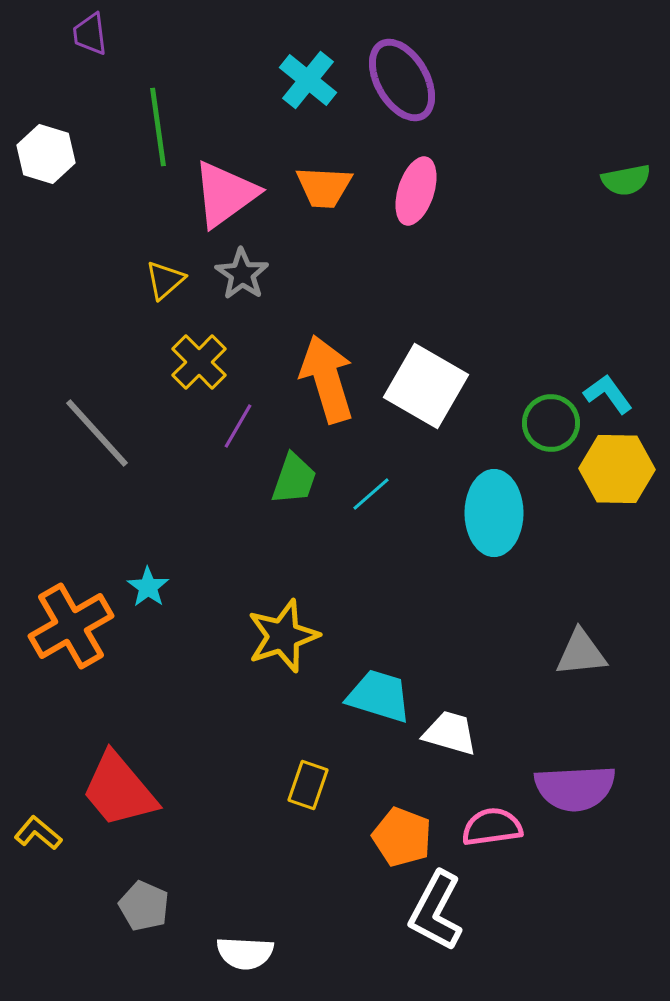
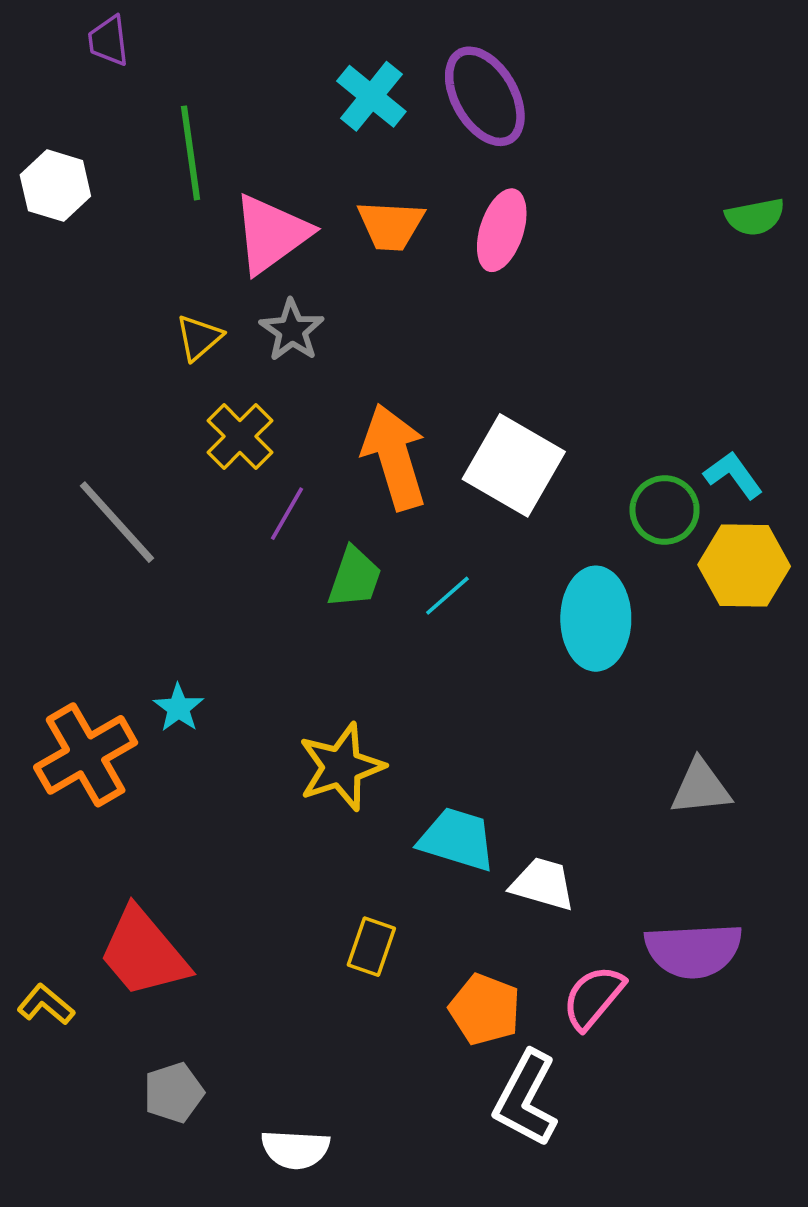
pink semicircle: (492, 827) -> (593, 997), turned -42
gray pentagon: (144, 906) -> (174, 1093), turned 30

